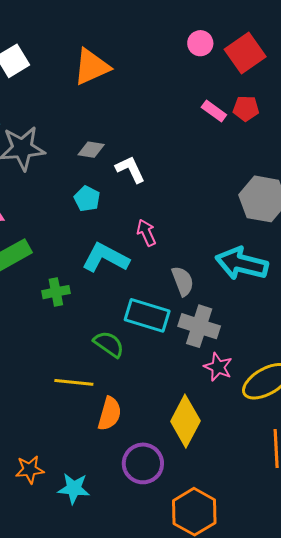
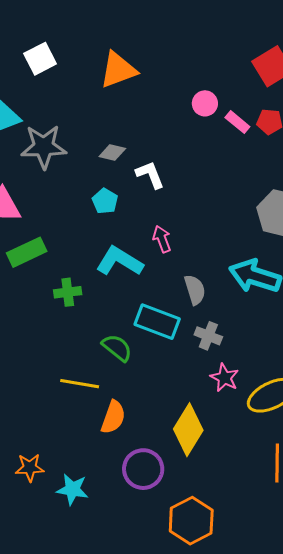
pink circle: (200, 43) -> (205, 103), moved
gray cross: (199, 326) -> (208, 336), size x0.7

